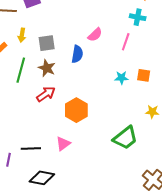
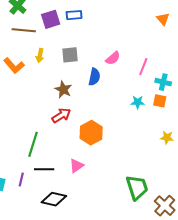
cyan cross: (138, 17) -> (163, 82), moved
gray square: (47, 43) -> (70, 55), moved
green line: (21, 70) -> (33, 144), moved
green trapezoid: (125, 138) -> (137, 187), moved, turned -72

